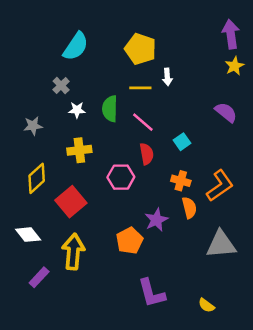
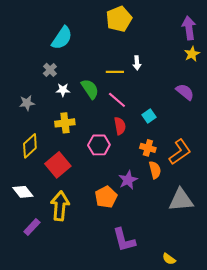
yellow pentagon: (140, 49) -> (119, 19), moved, turned 30
green semicircle: (110, 109) -> (90, 89), turned 145
yellow semicircle: (206, 305) -> (169, 259), moved

